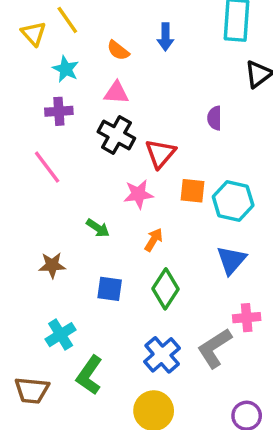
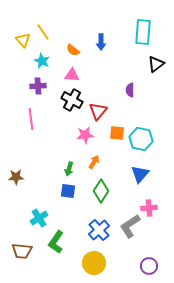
pink line: (47, 167) -> (31, 119), turned 30
green arrow: (98, 228) -> (69, 169), moved, turned 72
brown star: (52, 265) -> (16, 177), moved

